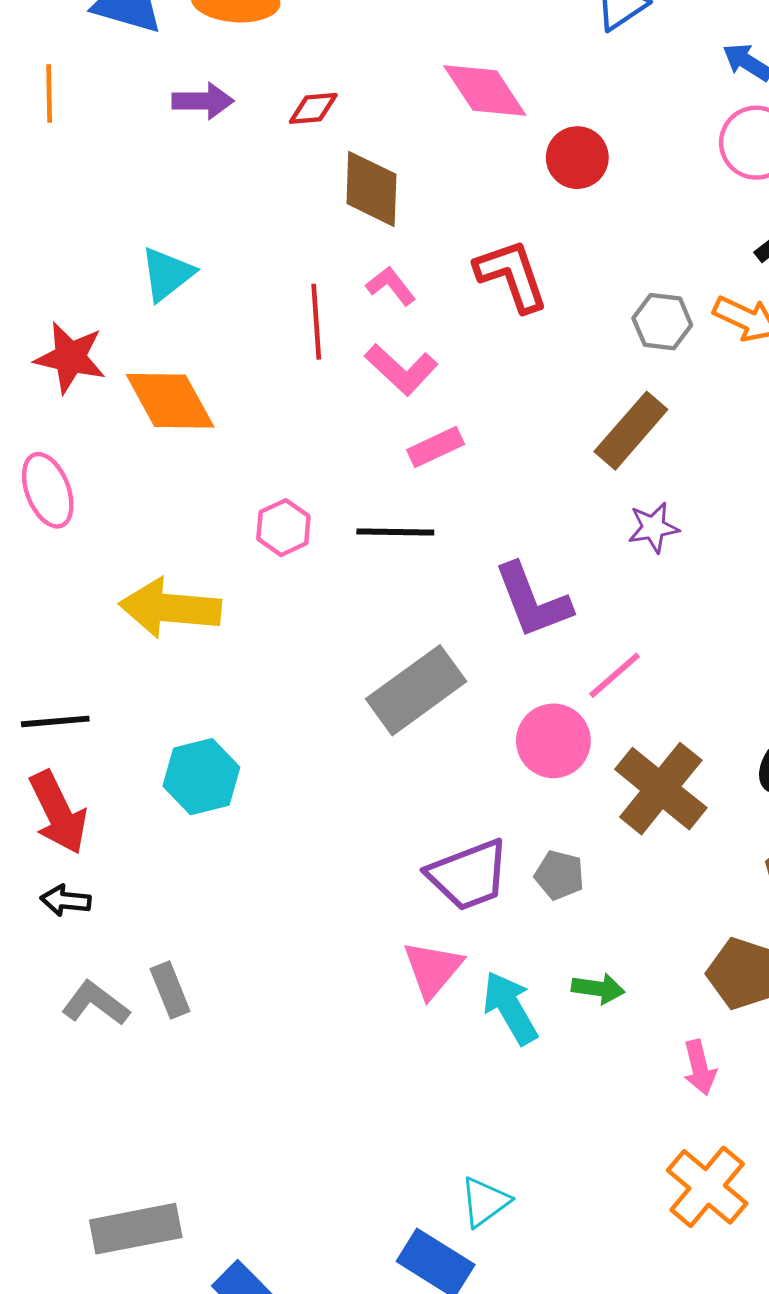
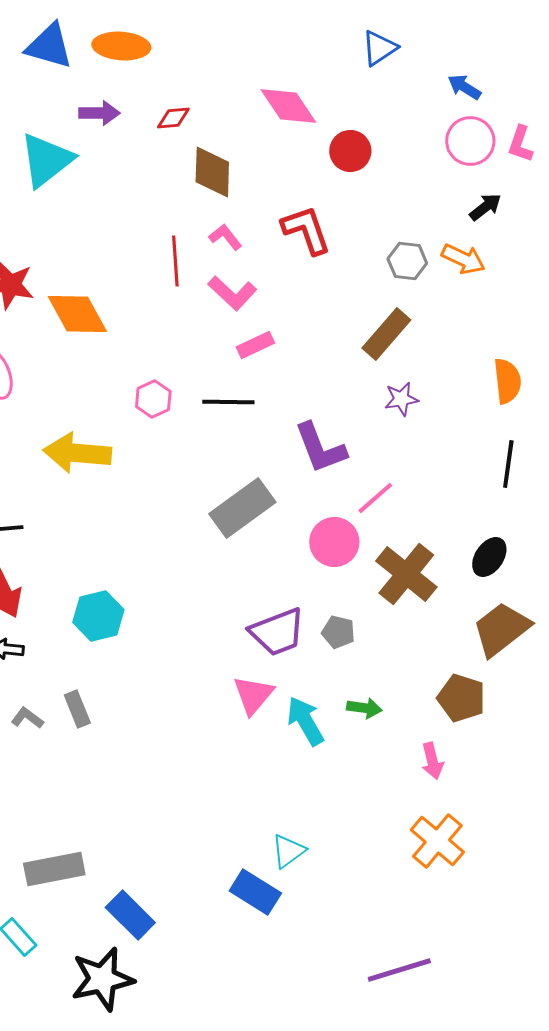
cyan triangle: (167, 274) -> (46, 160), moved, size x1.5
cyan hexagon: (201, 777) -> (98, 616), moved
gray L-shape: (95, 1003) -> (27, 718), size x0.7

